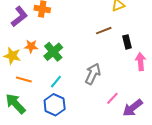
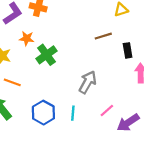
orange star: (31, 46) -> (27, 38), moved
cyan line: (56, 82) -> (73, 113), moved, turned -40

